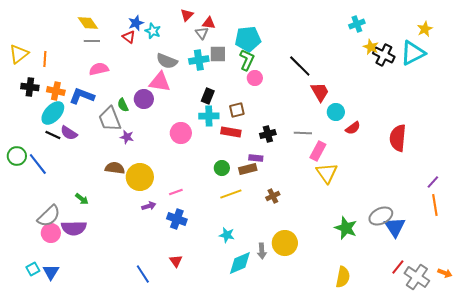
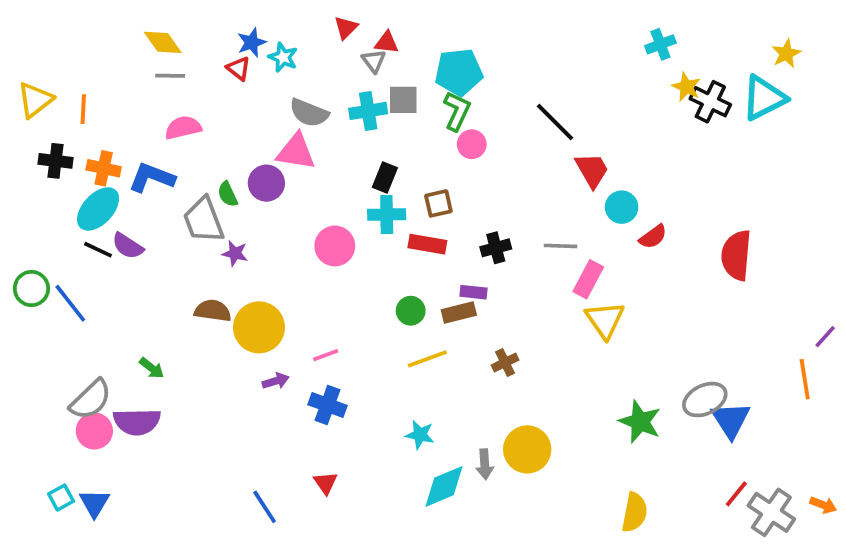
purple line: (433, 182) -> (825, 337), moved

